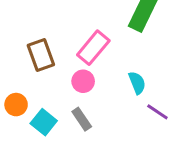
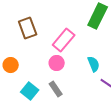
brown rectangle: (41, 55) -> (28, 28), moved
orange circle: (16, 105) -> (11, 65), moved

